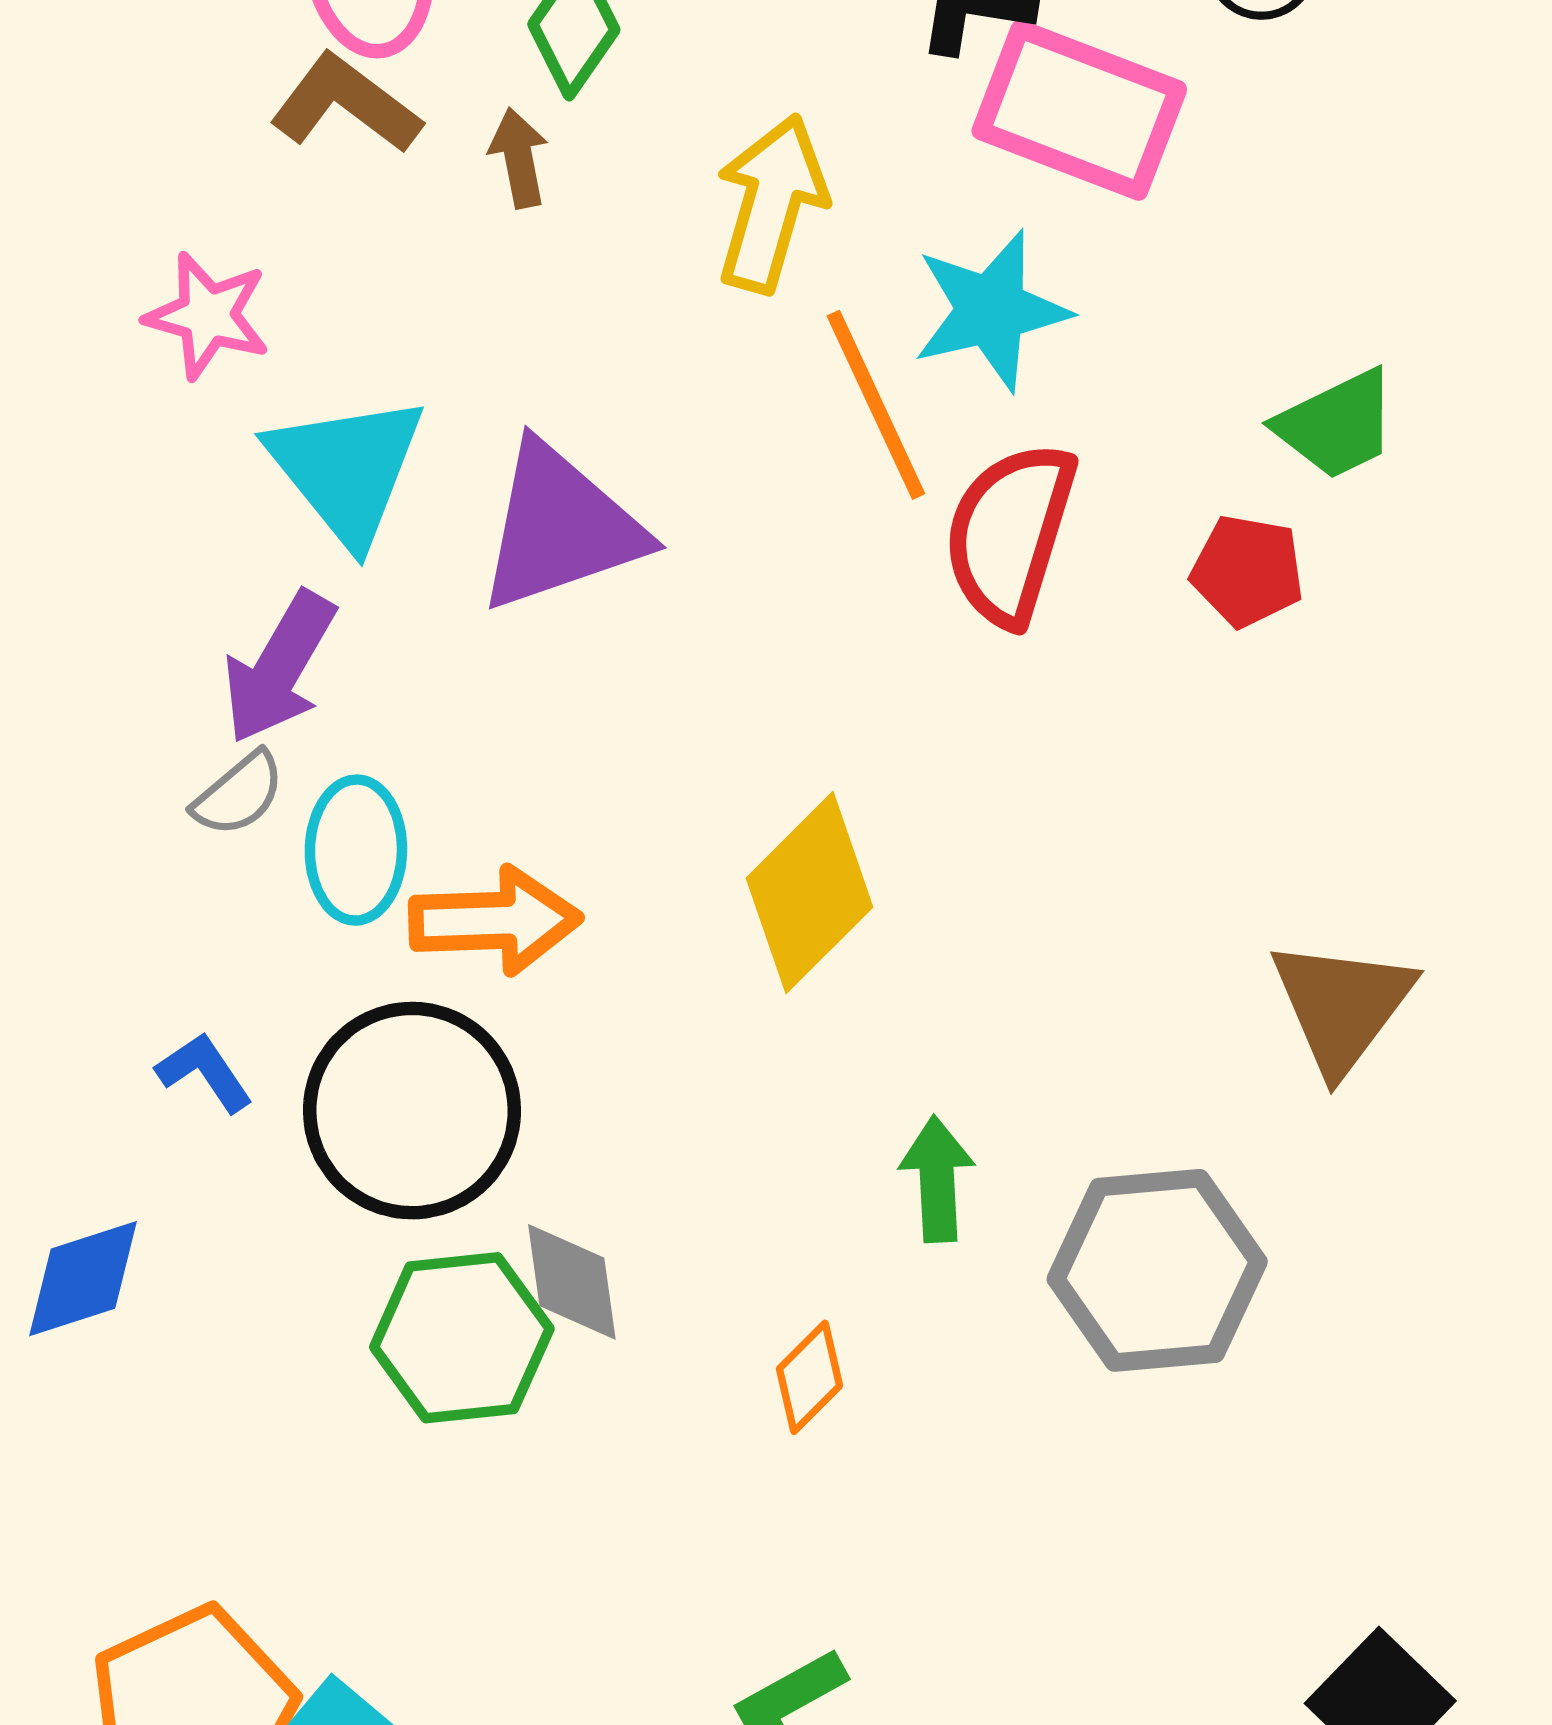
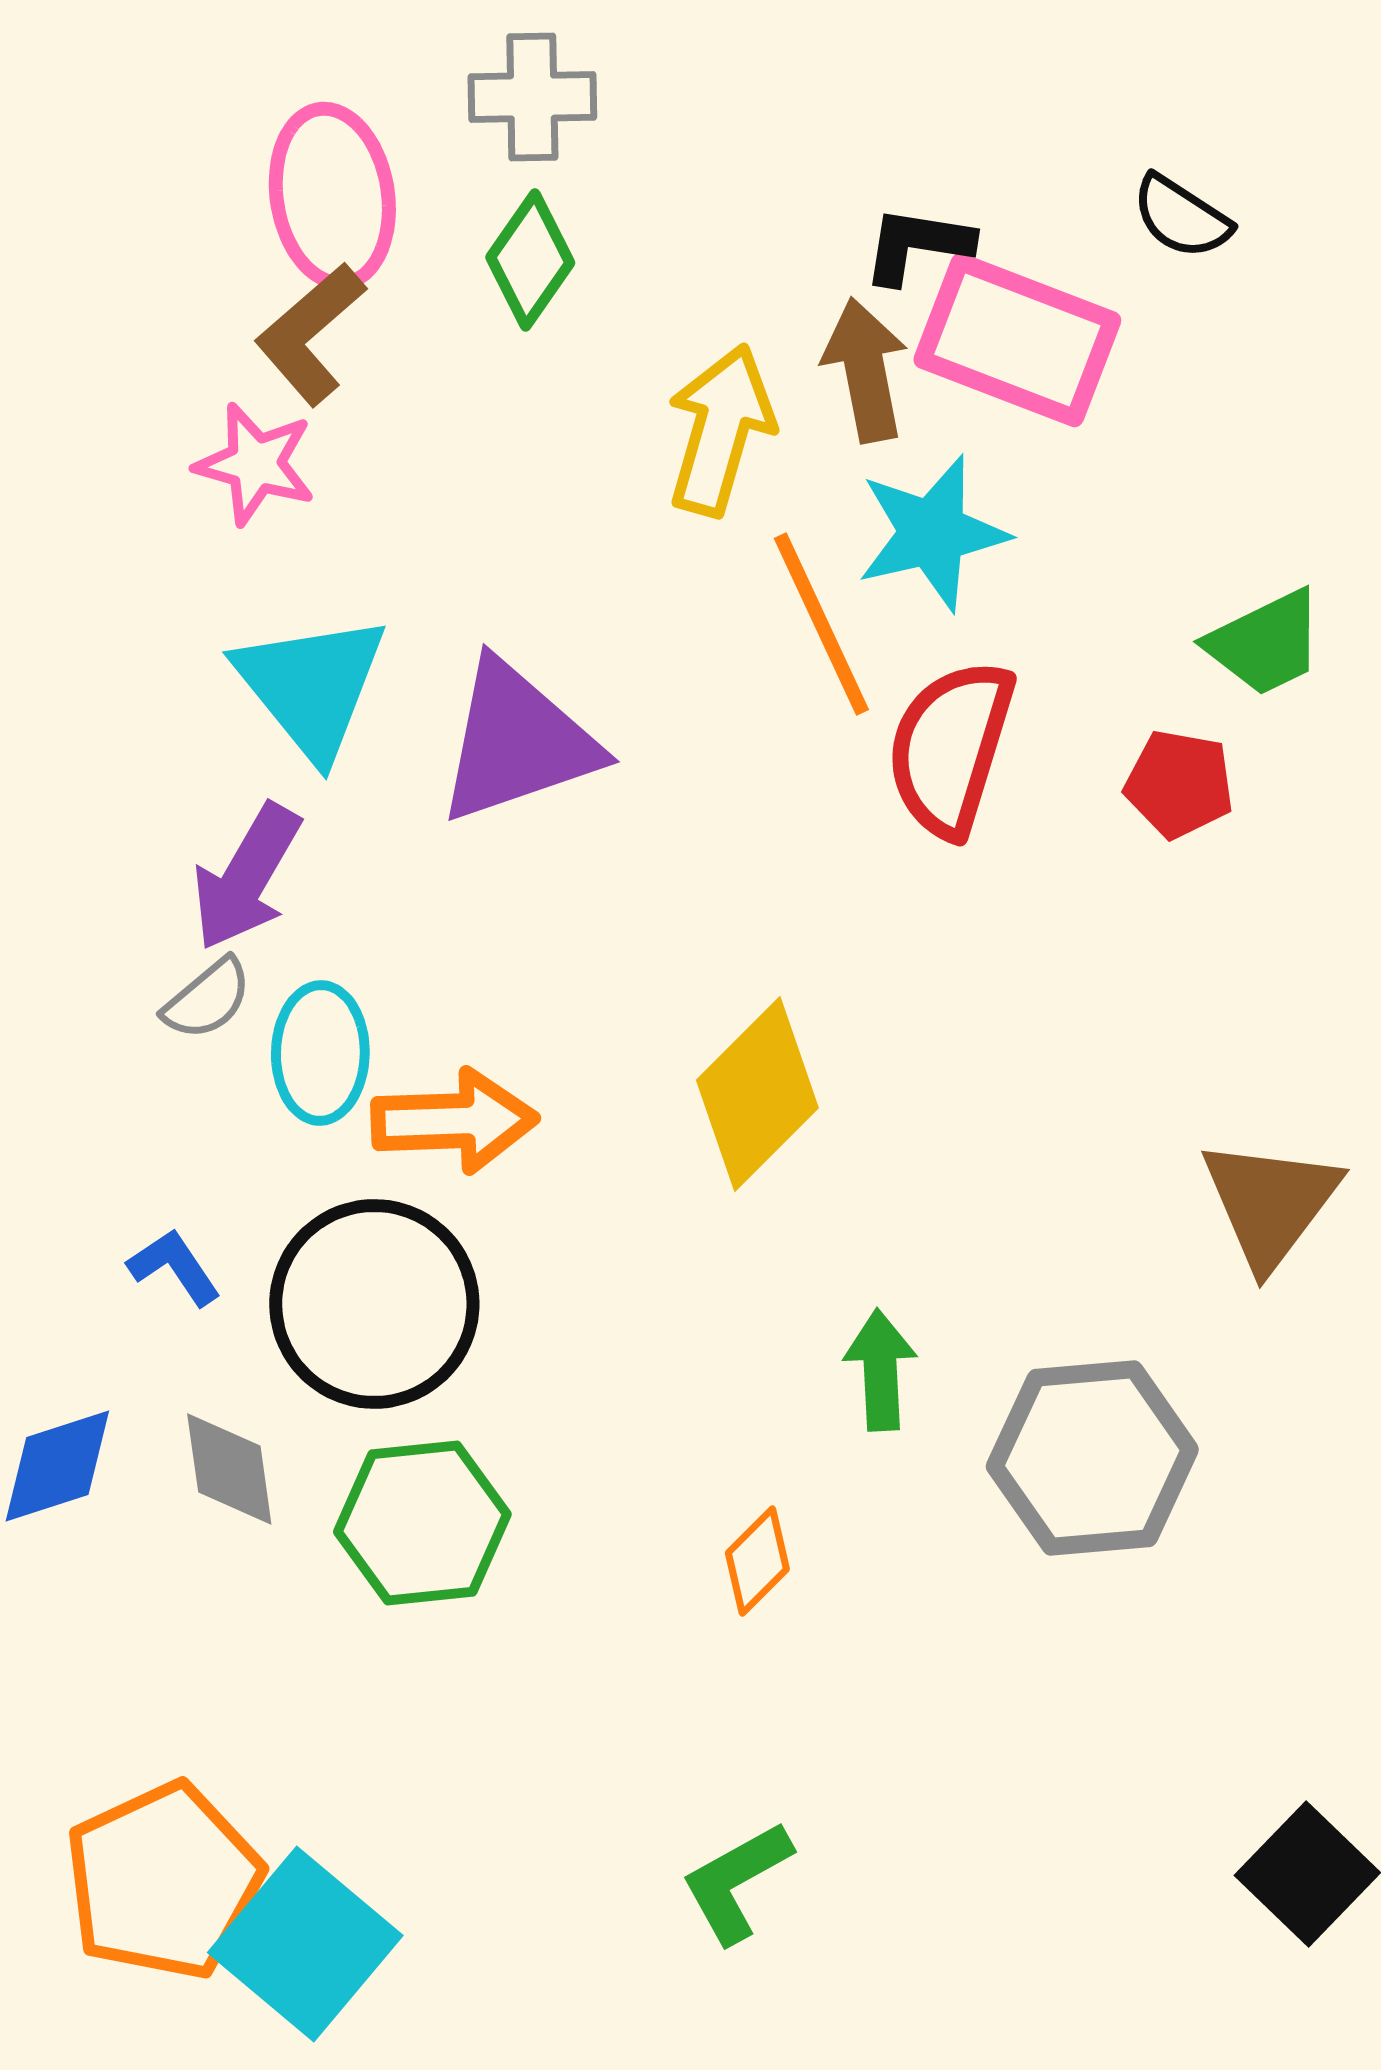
brown L-shape: (346, 104) -> (310, 334), turned -78
brown arrow: (519, 158) -> (865, 370), moved, size x1.5
pink star: (208, 316) -> (255, 464), moved
gray diamond: (572, 1282) -> (229, 1469), moved

